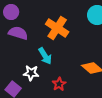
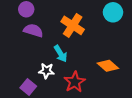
red star: (59, 84) -> (75, 82), size x1.5

